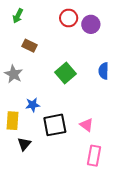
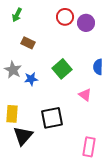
blue star: (33, 105) -> (31, 79), moved
pink triangle: (87, 125) -> (85, 95), moved
black triangle: (24, 144) -> (23, 136), size x1.5

